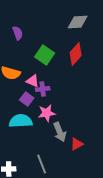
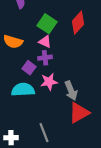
pink triangle: (33, 81) -> (45, 42), moved
gray arrow: (60, 132) -> (71, 91), moved
red triangle: (77, 144) -> (79, 113), size x1.6

